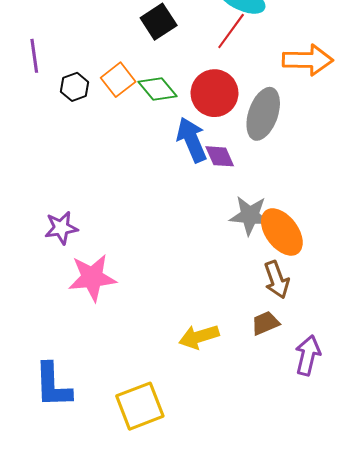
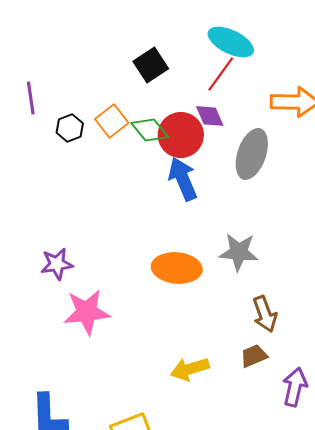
red circle: (214, 93) -> (181, 135), moved
purple diamond: (220, 156) -> (210, 116), moved
orange ellipse: (282, 232) -> (177, 268), moved, turned -48

